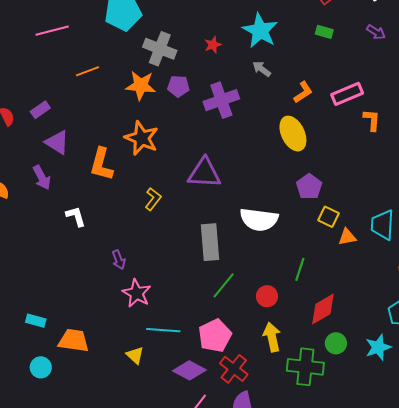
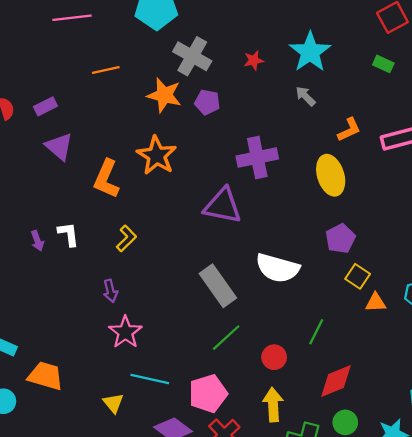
purple cross: (221, 100) -> (257, 157), moved
purple arrow: (42, 177) -> (37, 241), moved, size x0.7
yellow L-shape: (153, 199) -> (126, 238), moved
gray rectangle: (210, 242) -> (218, 286), turned -39

